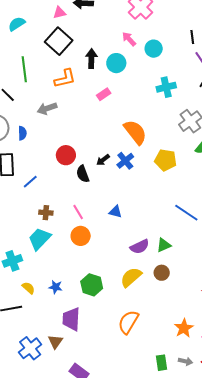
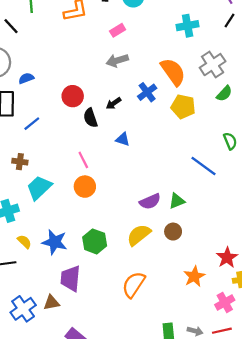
gray arrow: (47, 108) -> (117, 60), moved
orange semicircle: (135, 132) -> (173, 72), moved
blue semicircle: (22, 133) -> (26, 78), moved, turned -112
blue cross: (125, 161) -> (147, 92), moved
blue triangle: (115, 212) -> (123, 139), moved
brown cross: (46, 213) -> (20, 162), moved
blue star: (56, 287) -> (55, 242), size x1.6
orange star: (184, 328) -> (194, 276), moved
brown triangle: (55, 342) -> (52, 303), turned 42

